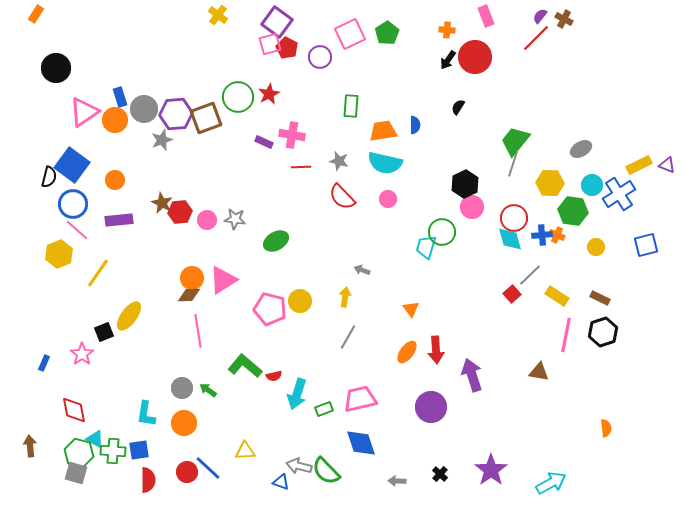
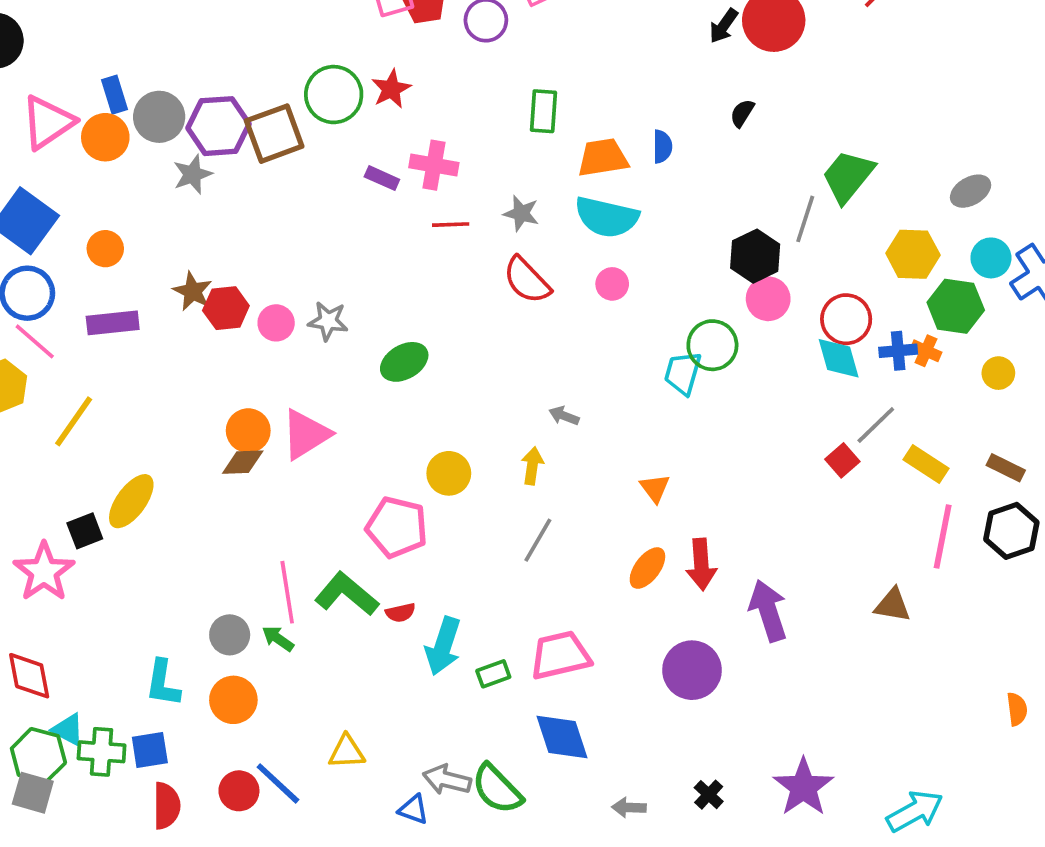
gray line: (513, 164) -> (805, 219), moved
pink pentagon: (270, 309) -> (397, 527), moved
pink line: (198, 331) -> (287, 592), moved
pink star: (82, 354) -> (44, 572), size x1.4

